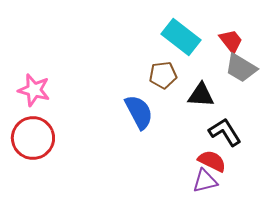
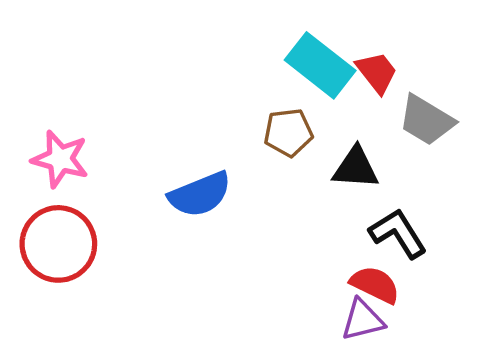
red trapezoid: (231, 41) -> (377, 72), moved
blue semicircle: (139, 112) -> (200, 194), moved, turned 96

